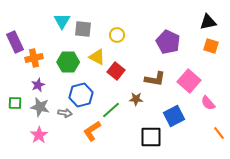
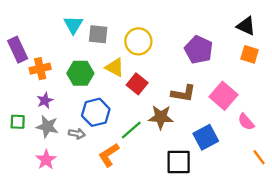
black triangle: (208, 22) -> (246, 26), turned 36
yellow circle: (117, 35) -> (138, 41), size x1.5
brown star: (136, 99) -> (161, 117), size x1.5

